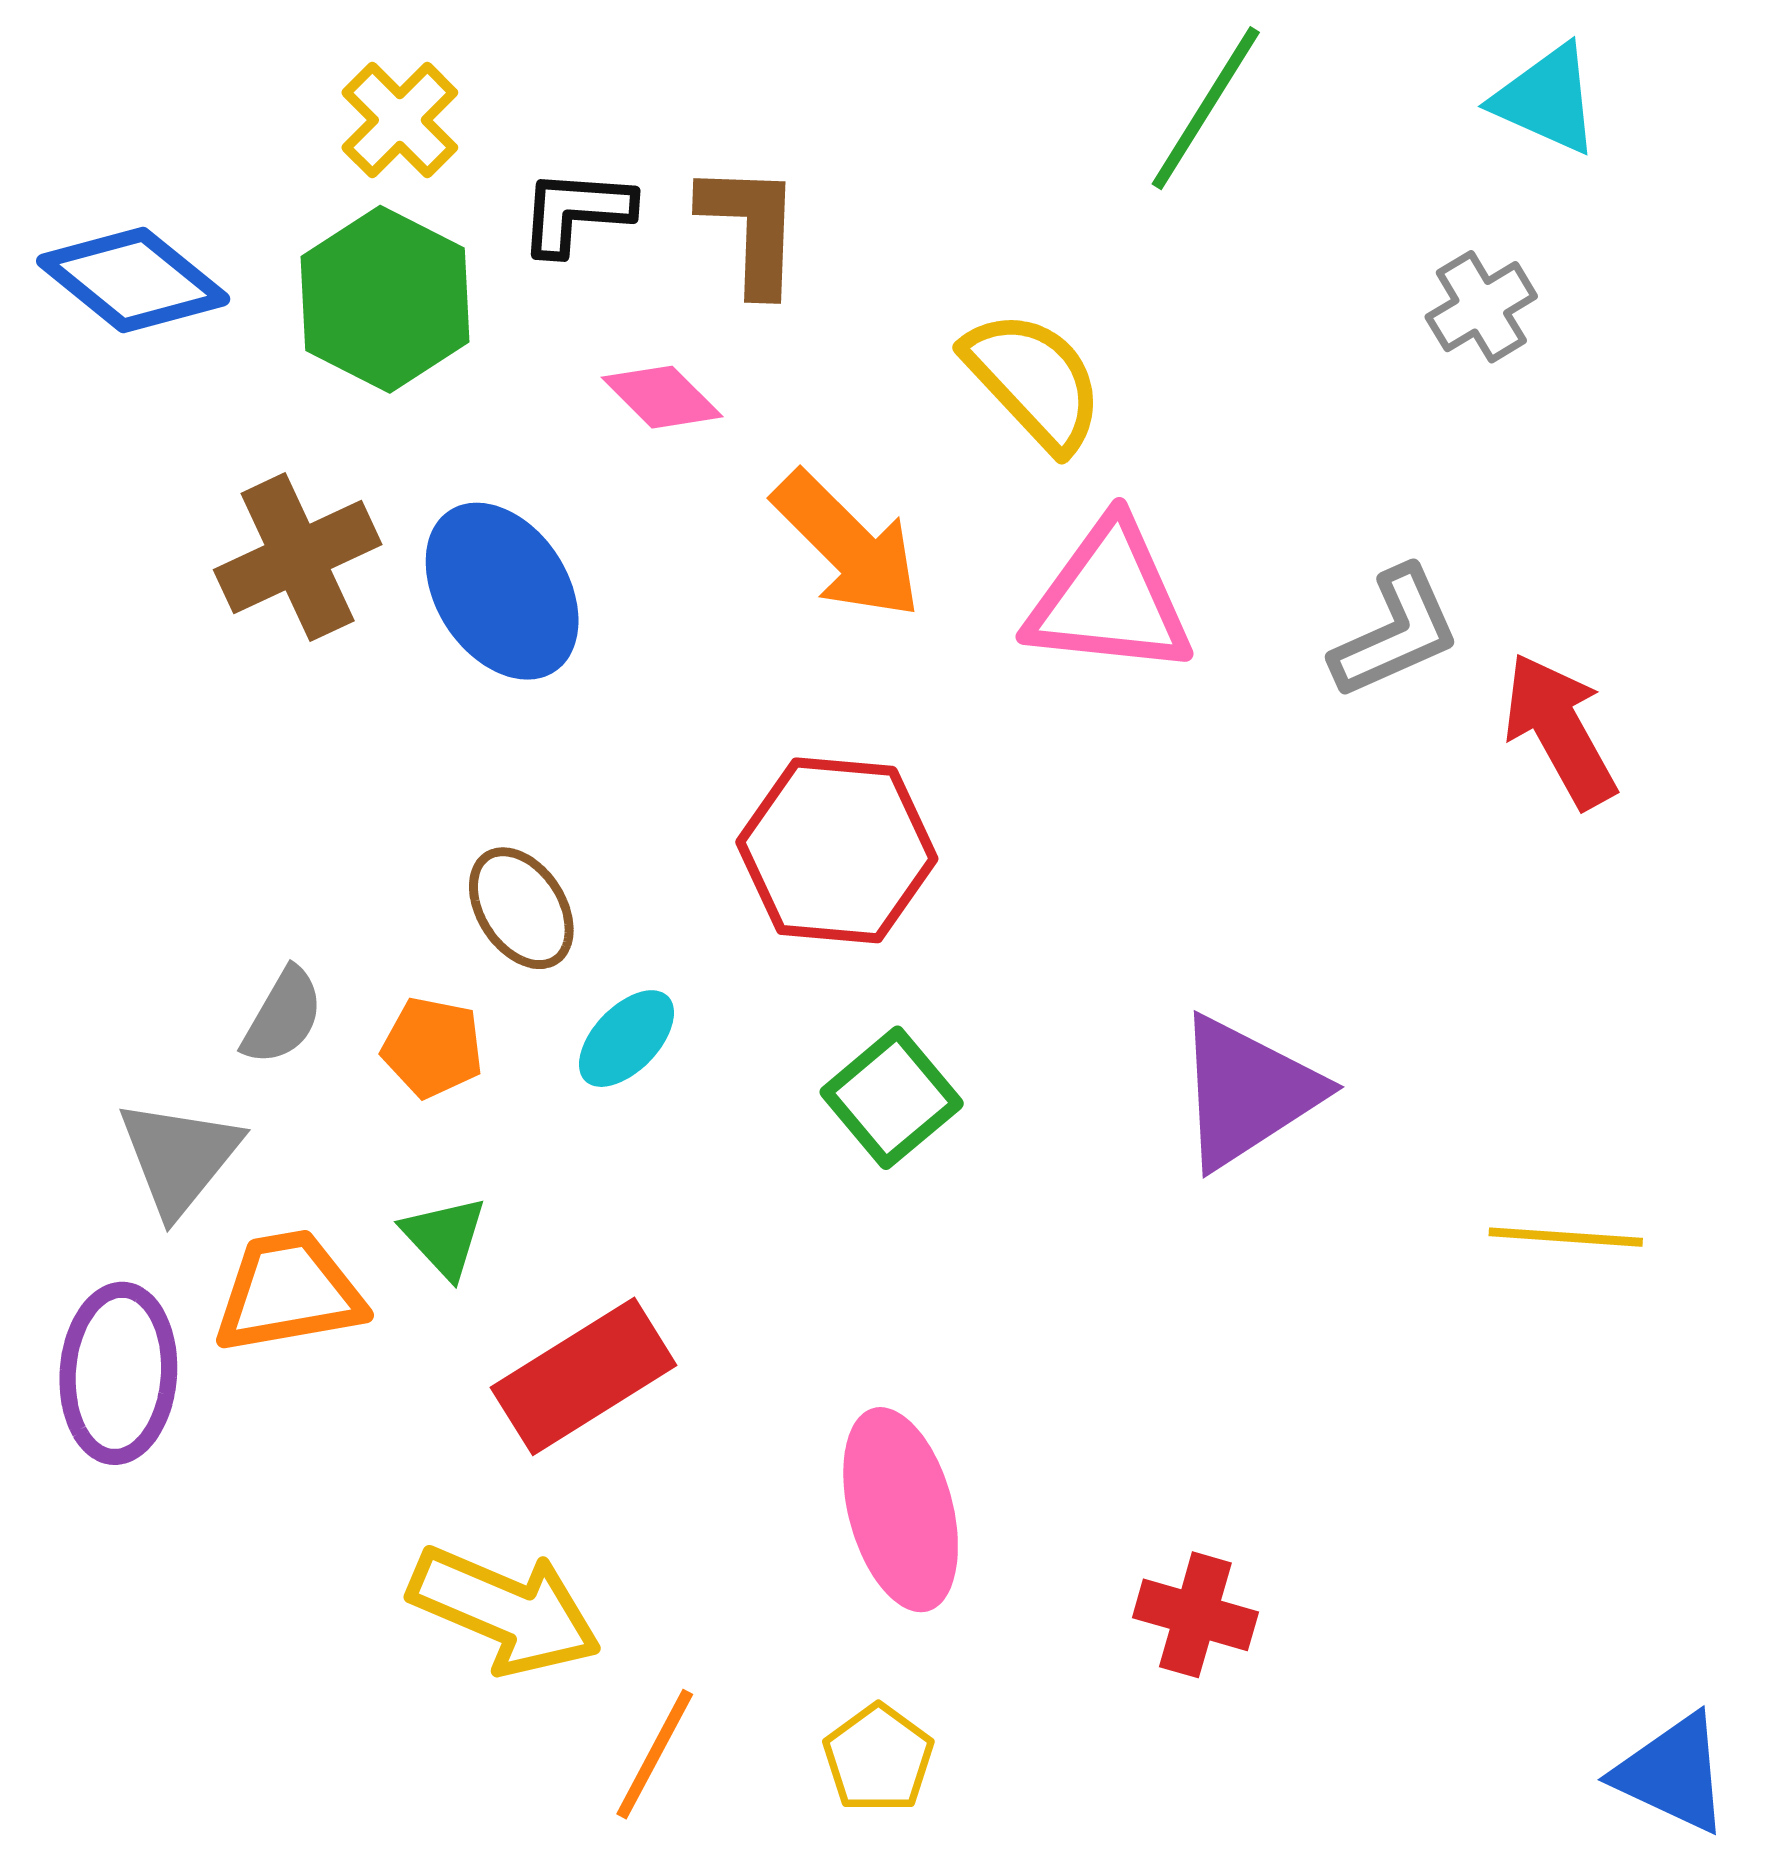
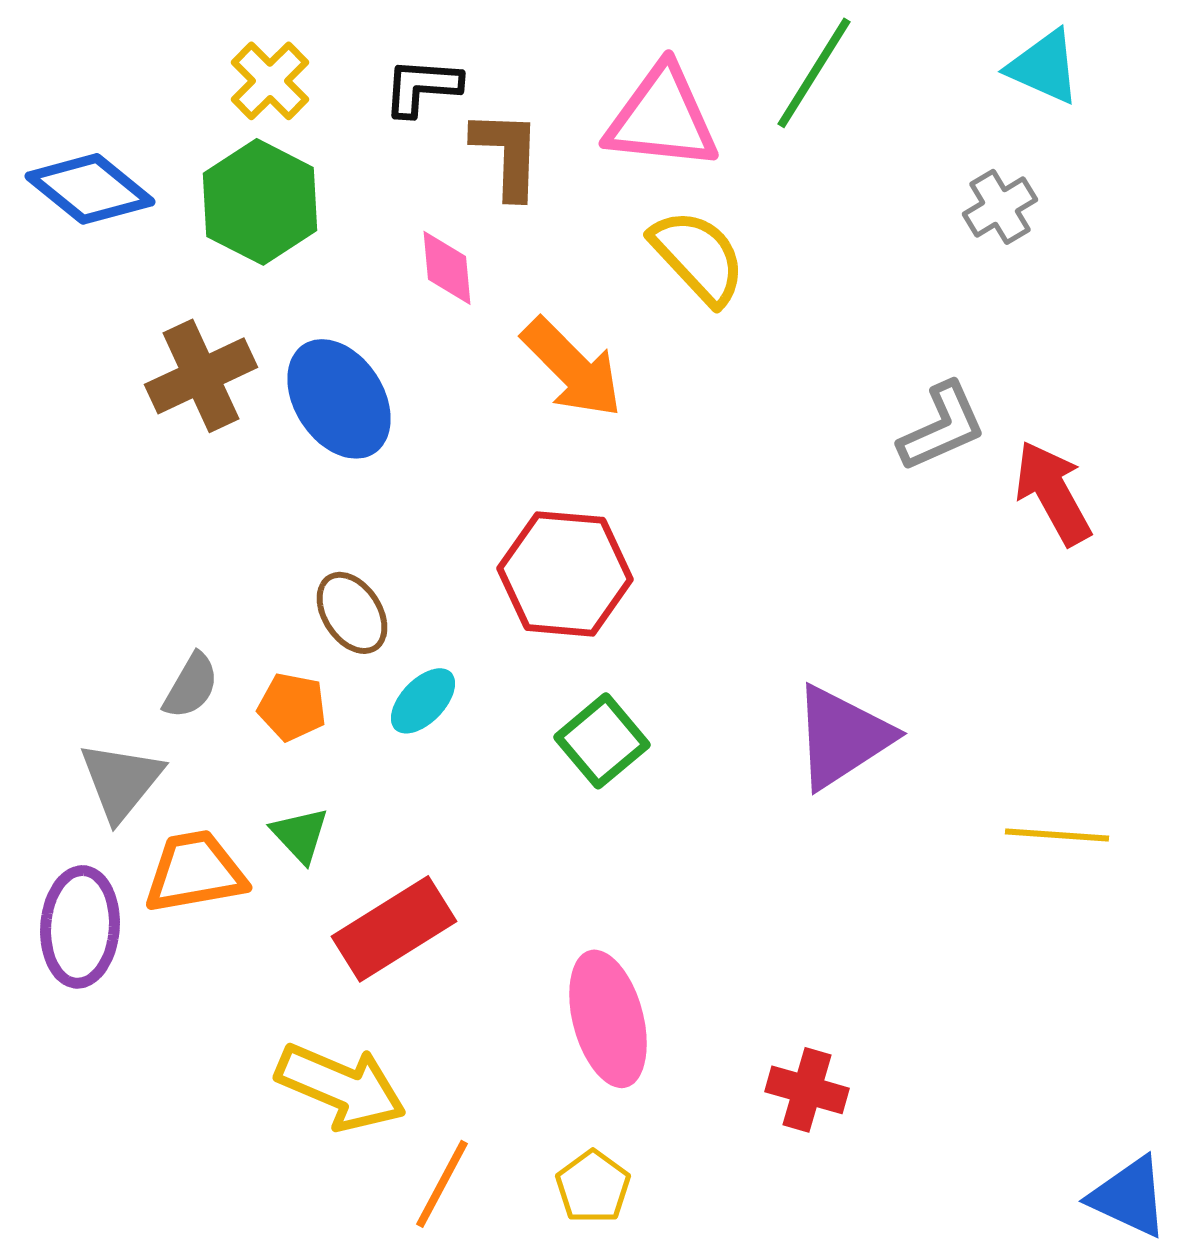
black L-shape: (576, 212) -> (422, 87), moved
pink diamond: (662, 397) -> (447, 268), turned 40
pink triangle: (1109, 599) -> (662, 118), moved

